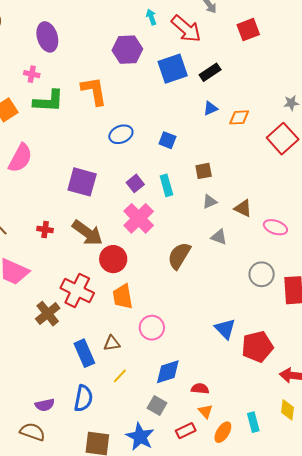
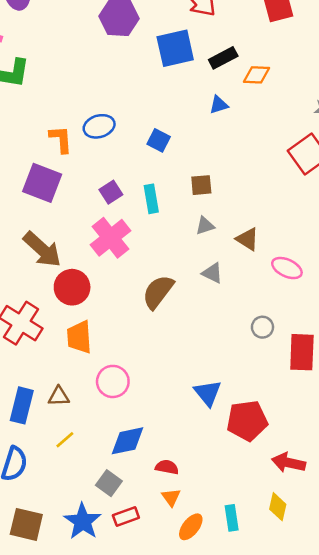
orange L-shape: (94, 91) -> (61, 139), moved, size x0.7
orange diamond: (239, 117) -> (256, 75), moved
gray circle: (262, 274) -> (262, 327), size x0.7
blue rectangle: (84, 353) -> (22, 405), turned 32
red rectangle: (186, 431) -> (126, 516), moved

